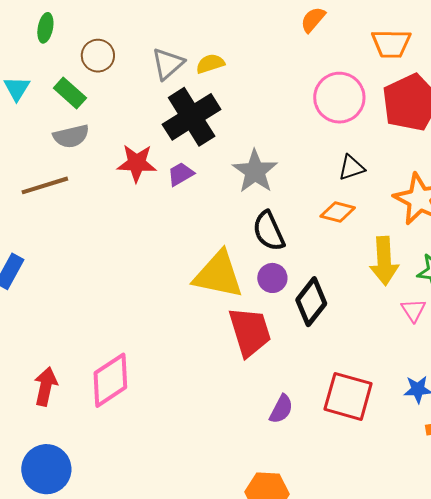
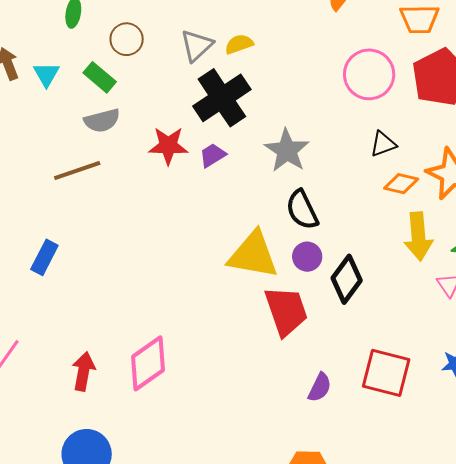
orange diamond: (338, 212) -> (401, 184), moved

